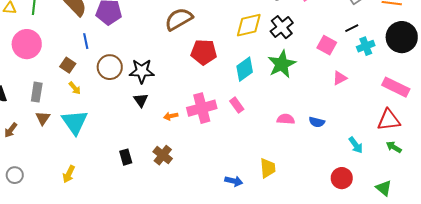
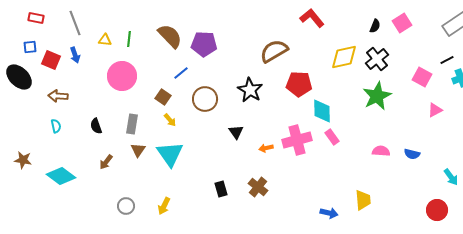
blue line: (86, 41) -> (181, 73), turned 63
cyan diamond: (245, 69) -> (322, 111), moved, turned -55
black star: (142, 71) -> (250, 90), moved, turned 30
gray circle: (15, 175) -> (126, 206), moved

